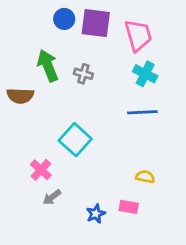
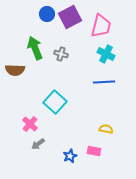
purple square: (96, 23) -> (70, 17), turned -35
pink trapezoid: (138, 35) -> (101, 26), turned 30

